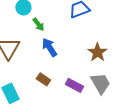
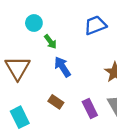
purple rectangle: (74, 85) -> (90, 108), turned 36

